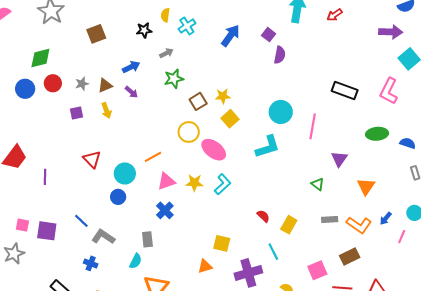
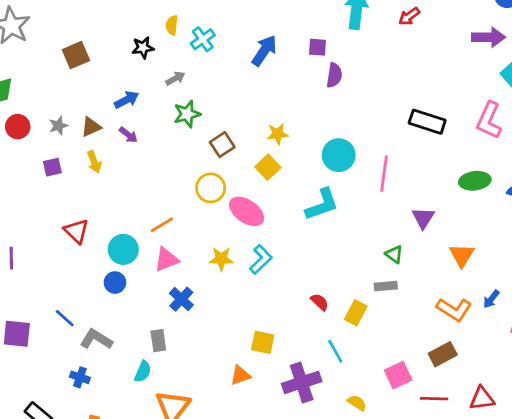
purple square: (269, 35) -> (318, 47), turned -32
yellow star: (223, 96) -> (278, 134), moved
pink triangle: (166, 181) -> (166, 260), moved
gray rectangle: (330, 219) -> (386, 286), moved

